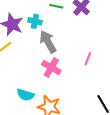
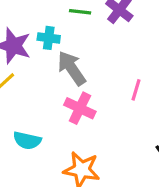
cyan semicircle: (26, 95) -> (27, 140), moved

